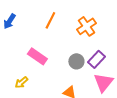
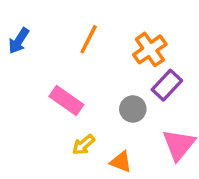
purple rectangle: (96, 59) -> (167, 85), moved
yellow arrow: (21, 82) -> (83, 145), moved

